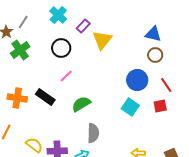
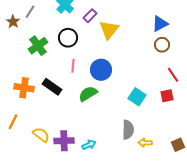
blue triangle: (153, 34) -> (160, 24), turned -42
green cross: (20, 50) -> (38, 46), moved
pink line: (66, 76) -> (73, 66), turned -40
blue circle: (137, 80) -> (101, 70), moved
gray semicircle: (93, 133) -> (128, 130), moved

